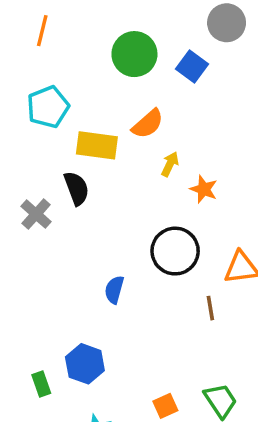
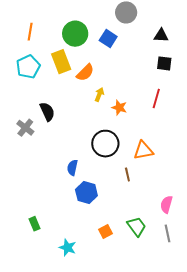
orange line: (42, 31) -> (30, 32), moved
yellow rectangle: (97, 145) -> (61, 62), moved, turned 65
blue hexagon: (85, 364) -> (86, 193), moved

